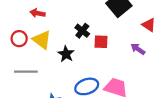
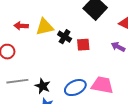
yellow triangle: (42, 40) -> (45, 27), moved, turned -42
black star: (66, 54) -> (43, 86), moved

